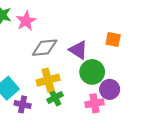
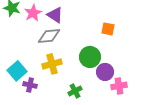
purple triangle: (78, 50) -> (55, 15), moved
green cross: (55, 97) -> (75, 91), moved
pink cross: (94, 103) -> (119, 86), moved

